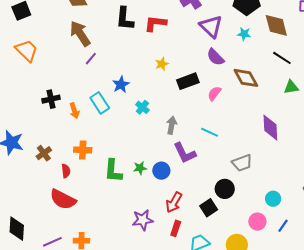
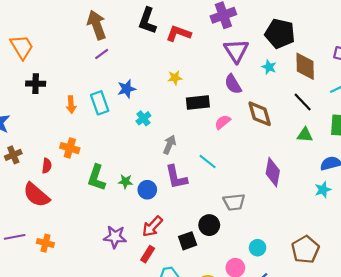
orange trapezoid: (27, 50) -> (22, 47), moved
black cross: (51, 99) -> (36, 84), moved
brown cross: (44, 153) -> (13, 155), moved

